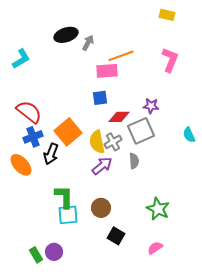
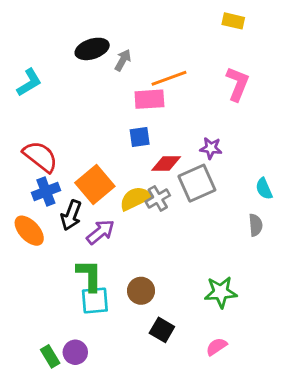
yellow semicircle: (97, 142) -> (135, 198), turned 75
gray semicircle: (134, 161) -> (256, 225), moved
purple arrow: (102, 166) -> (100, 232), moved
green star: (158, 209) -> (221, 292), turned -30

